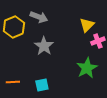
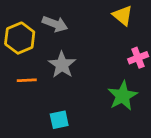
yellow triangle: (87, 25) -> (123, 15), moved, turned -35
orange line: (13, 82) -> (27, 80), moved

